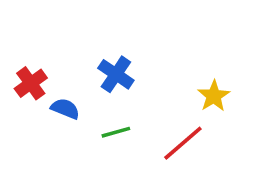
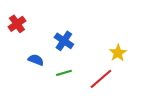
red cross: (31, 83) -> (17, 24), moved

